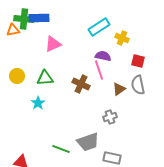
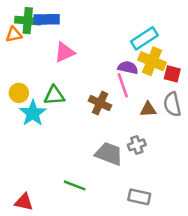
cyan rectangle: (99, 27) -> (144, 38), moved
yellow cross: (122, 38) -> (152, 61), moved, size x1.5
brown triangle: (119, 89) -> (148, 109), turned 32
cyan star: (38, 103) -> (33, 113), moved, size x1.5
gray trapezoid: (88, 142) -> (109, 154), moved, turned -140

